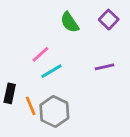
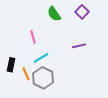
pink line: (40, 54) -> (33, 37), turned -64
cyan line: (52, 71) -> (41, 58), moved

